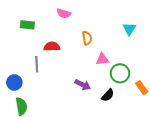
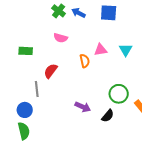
red semicircle: (52, 47) -> (51, 71), turned -49
pink triangle: (102, 59) -> (101, 50), moved
blue circle: (14, 82) -> (25, 110), moved

